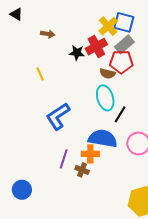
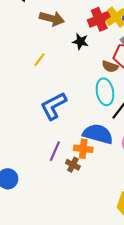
brown arrow: (48, 34) -> (52, 19), size x1.6
red cross: (96, 47) -> (99, 19), moved
yellow line: (40, 74) -> (40, 60), turned 56

